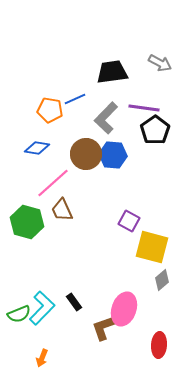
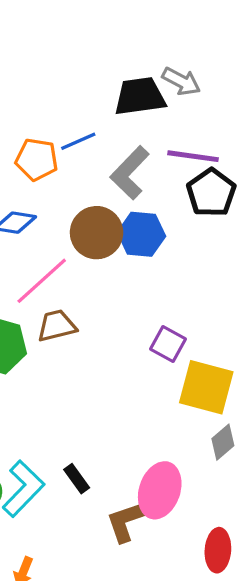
gray arrow: (160, 63) -> (181, 81), moved
brown trapezoid: (62, 210) -> (57, 326), turned 100

